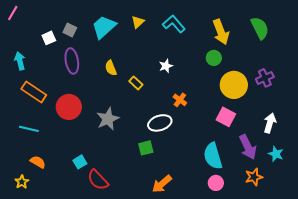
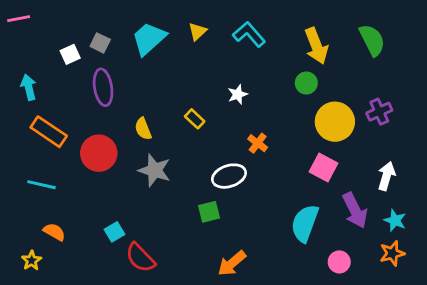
pink line: (13, 13) -> (19, 19), turned 49
yellow semicircle: (111, 68) -> (143, 129), moved
gray star: (108, 119) -> (155, 170), turned -30
cyan semicircle: (213, 156) -> (305, 223), turned 36
orange star: (254, 177) -> (392, 253), moved
pink circle: (216, 183) -> (339, 262), moved

